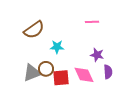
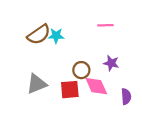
cyan star: (57, 47) -> (56, 36), moved
brown circle: (46, 69) -> (81, 70), moved
purple semicircle: (108, 72) -> (126, 97), moved

